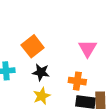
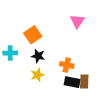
pink triangle: (88, 48) -> (77, 21), moved

